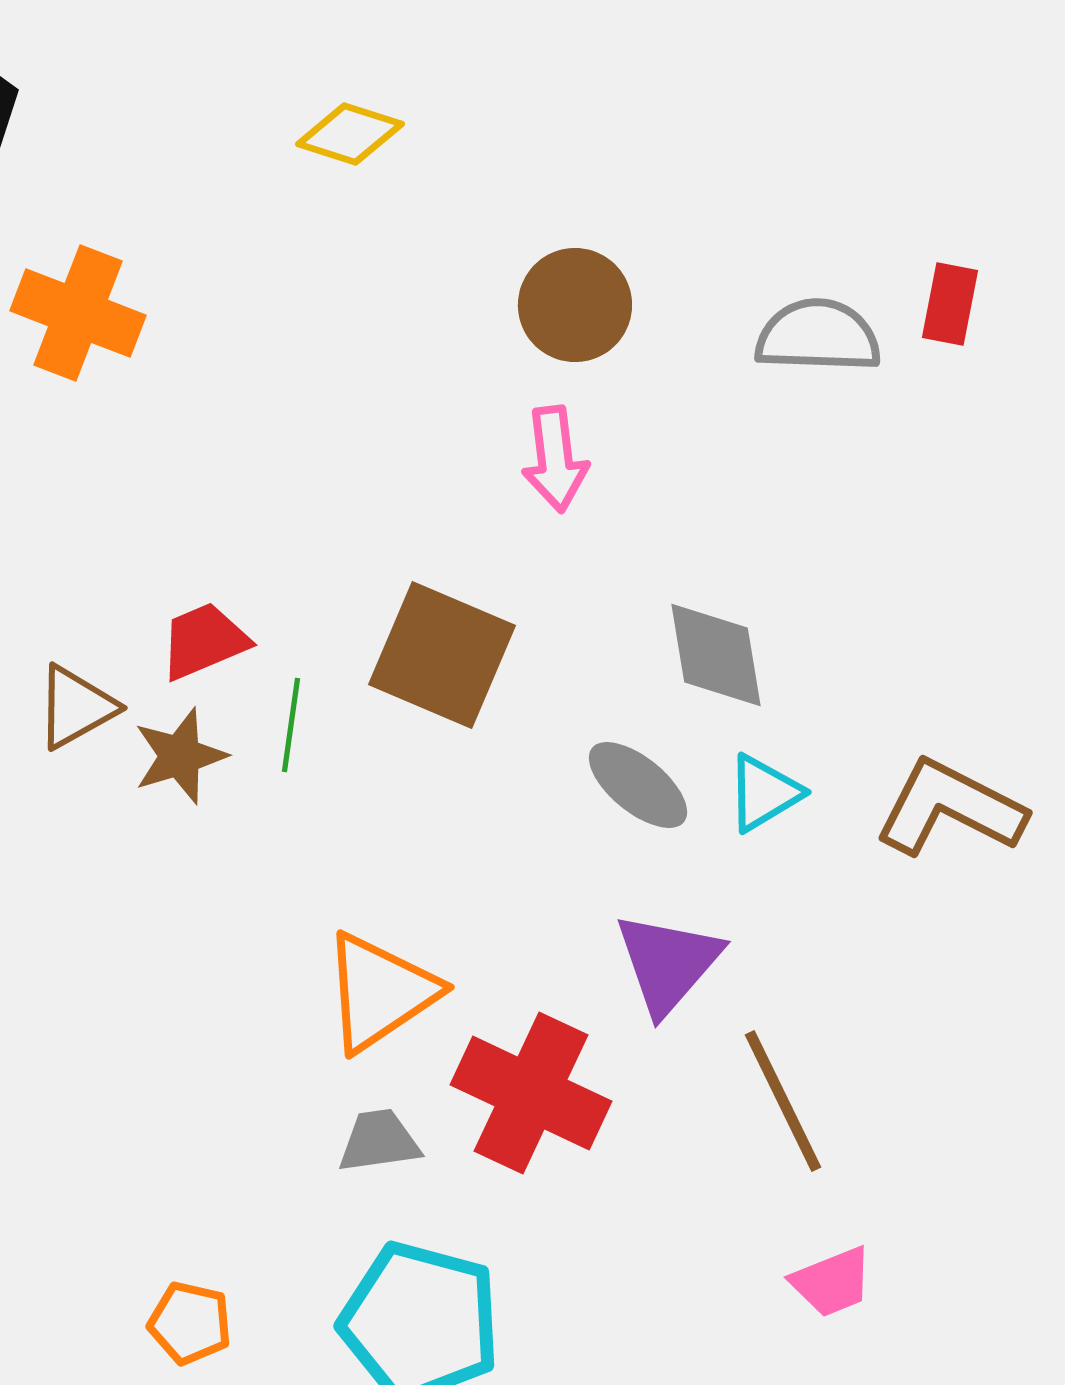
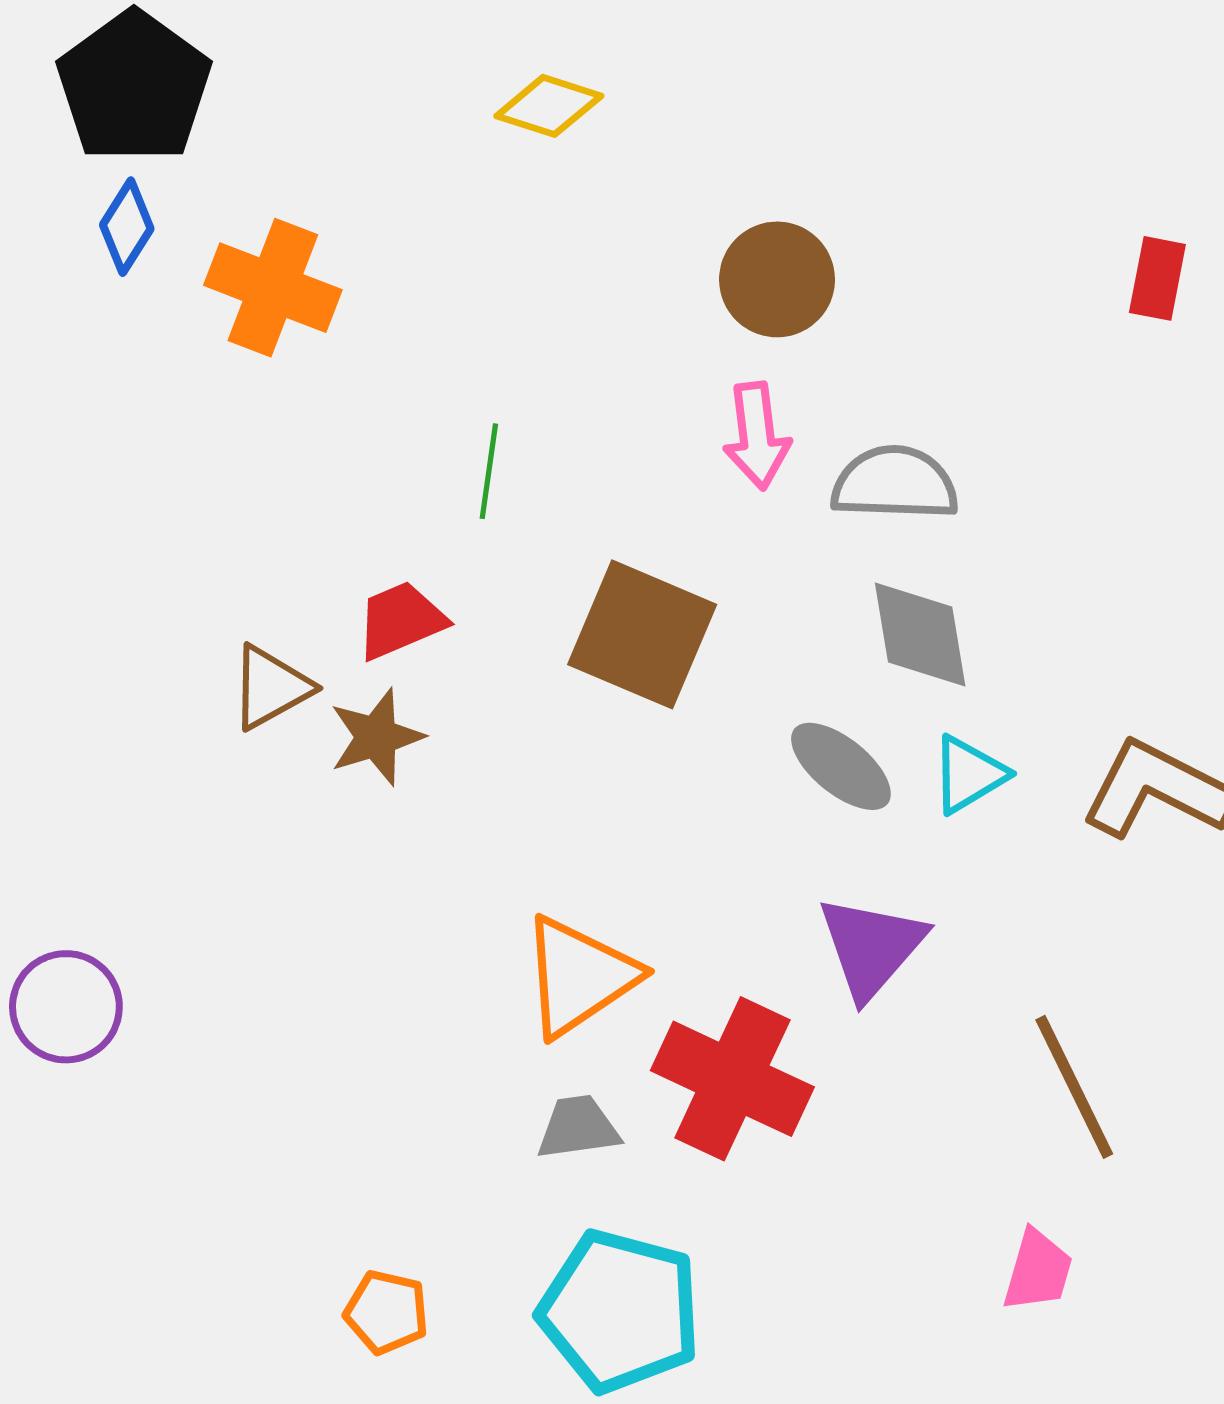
gray semicircle: (818, 336) -> (895, 483), moved
green line: (291, 725) -> (489, 471), moved
brown line: (783, 1101) -> (1074, 1087), moved
pink trapezoid: (832, 1282) -> (1038, 1271), turned -52

